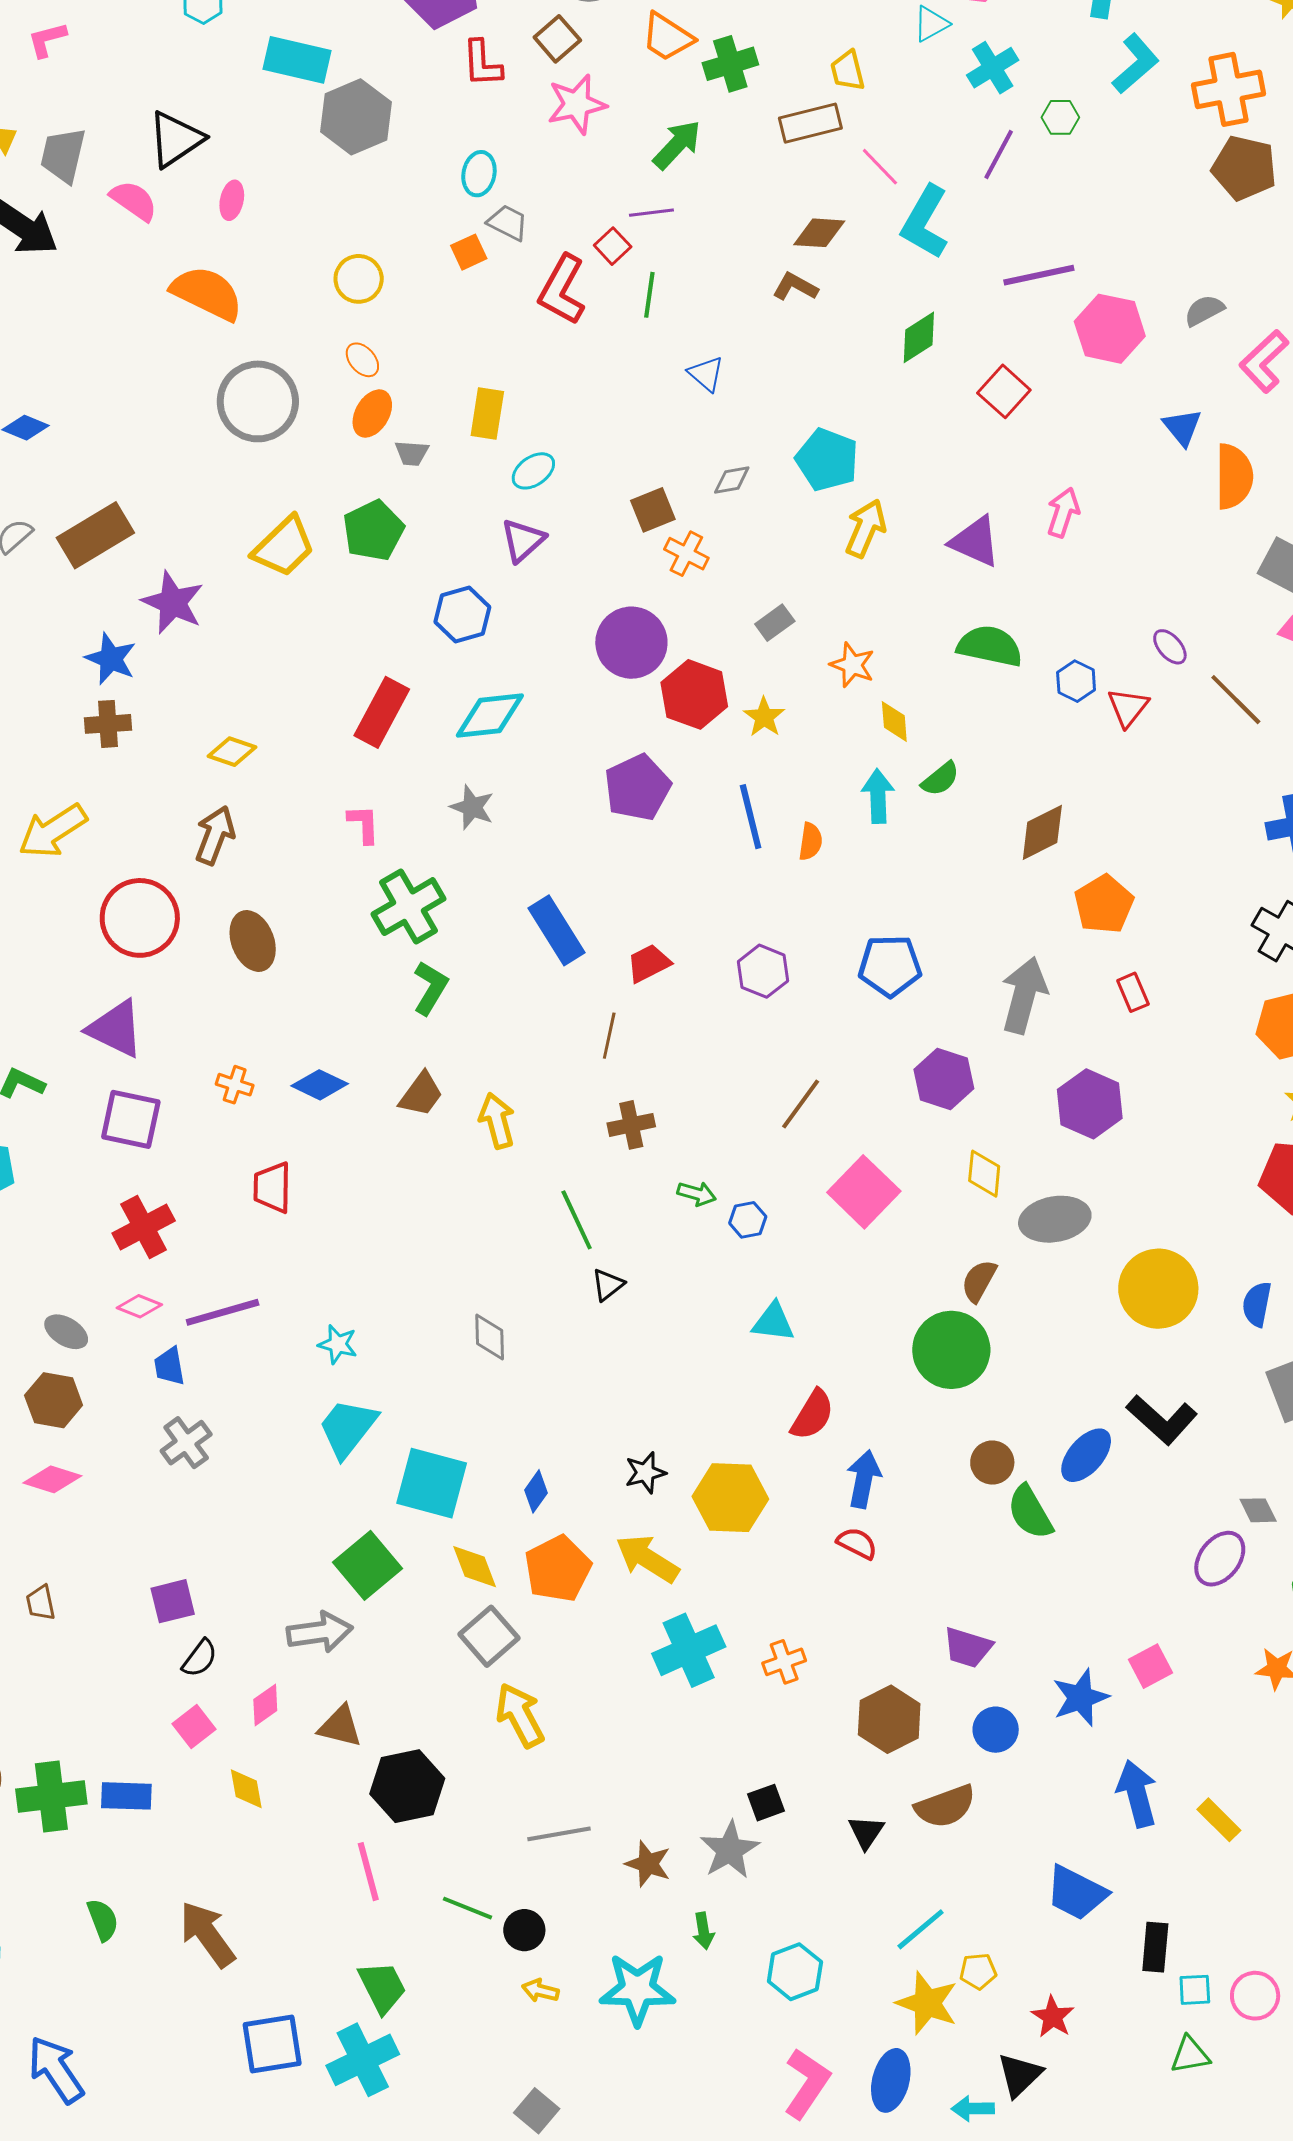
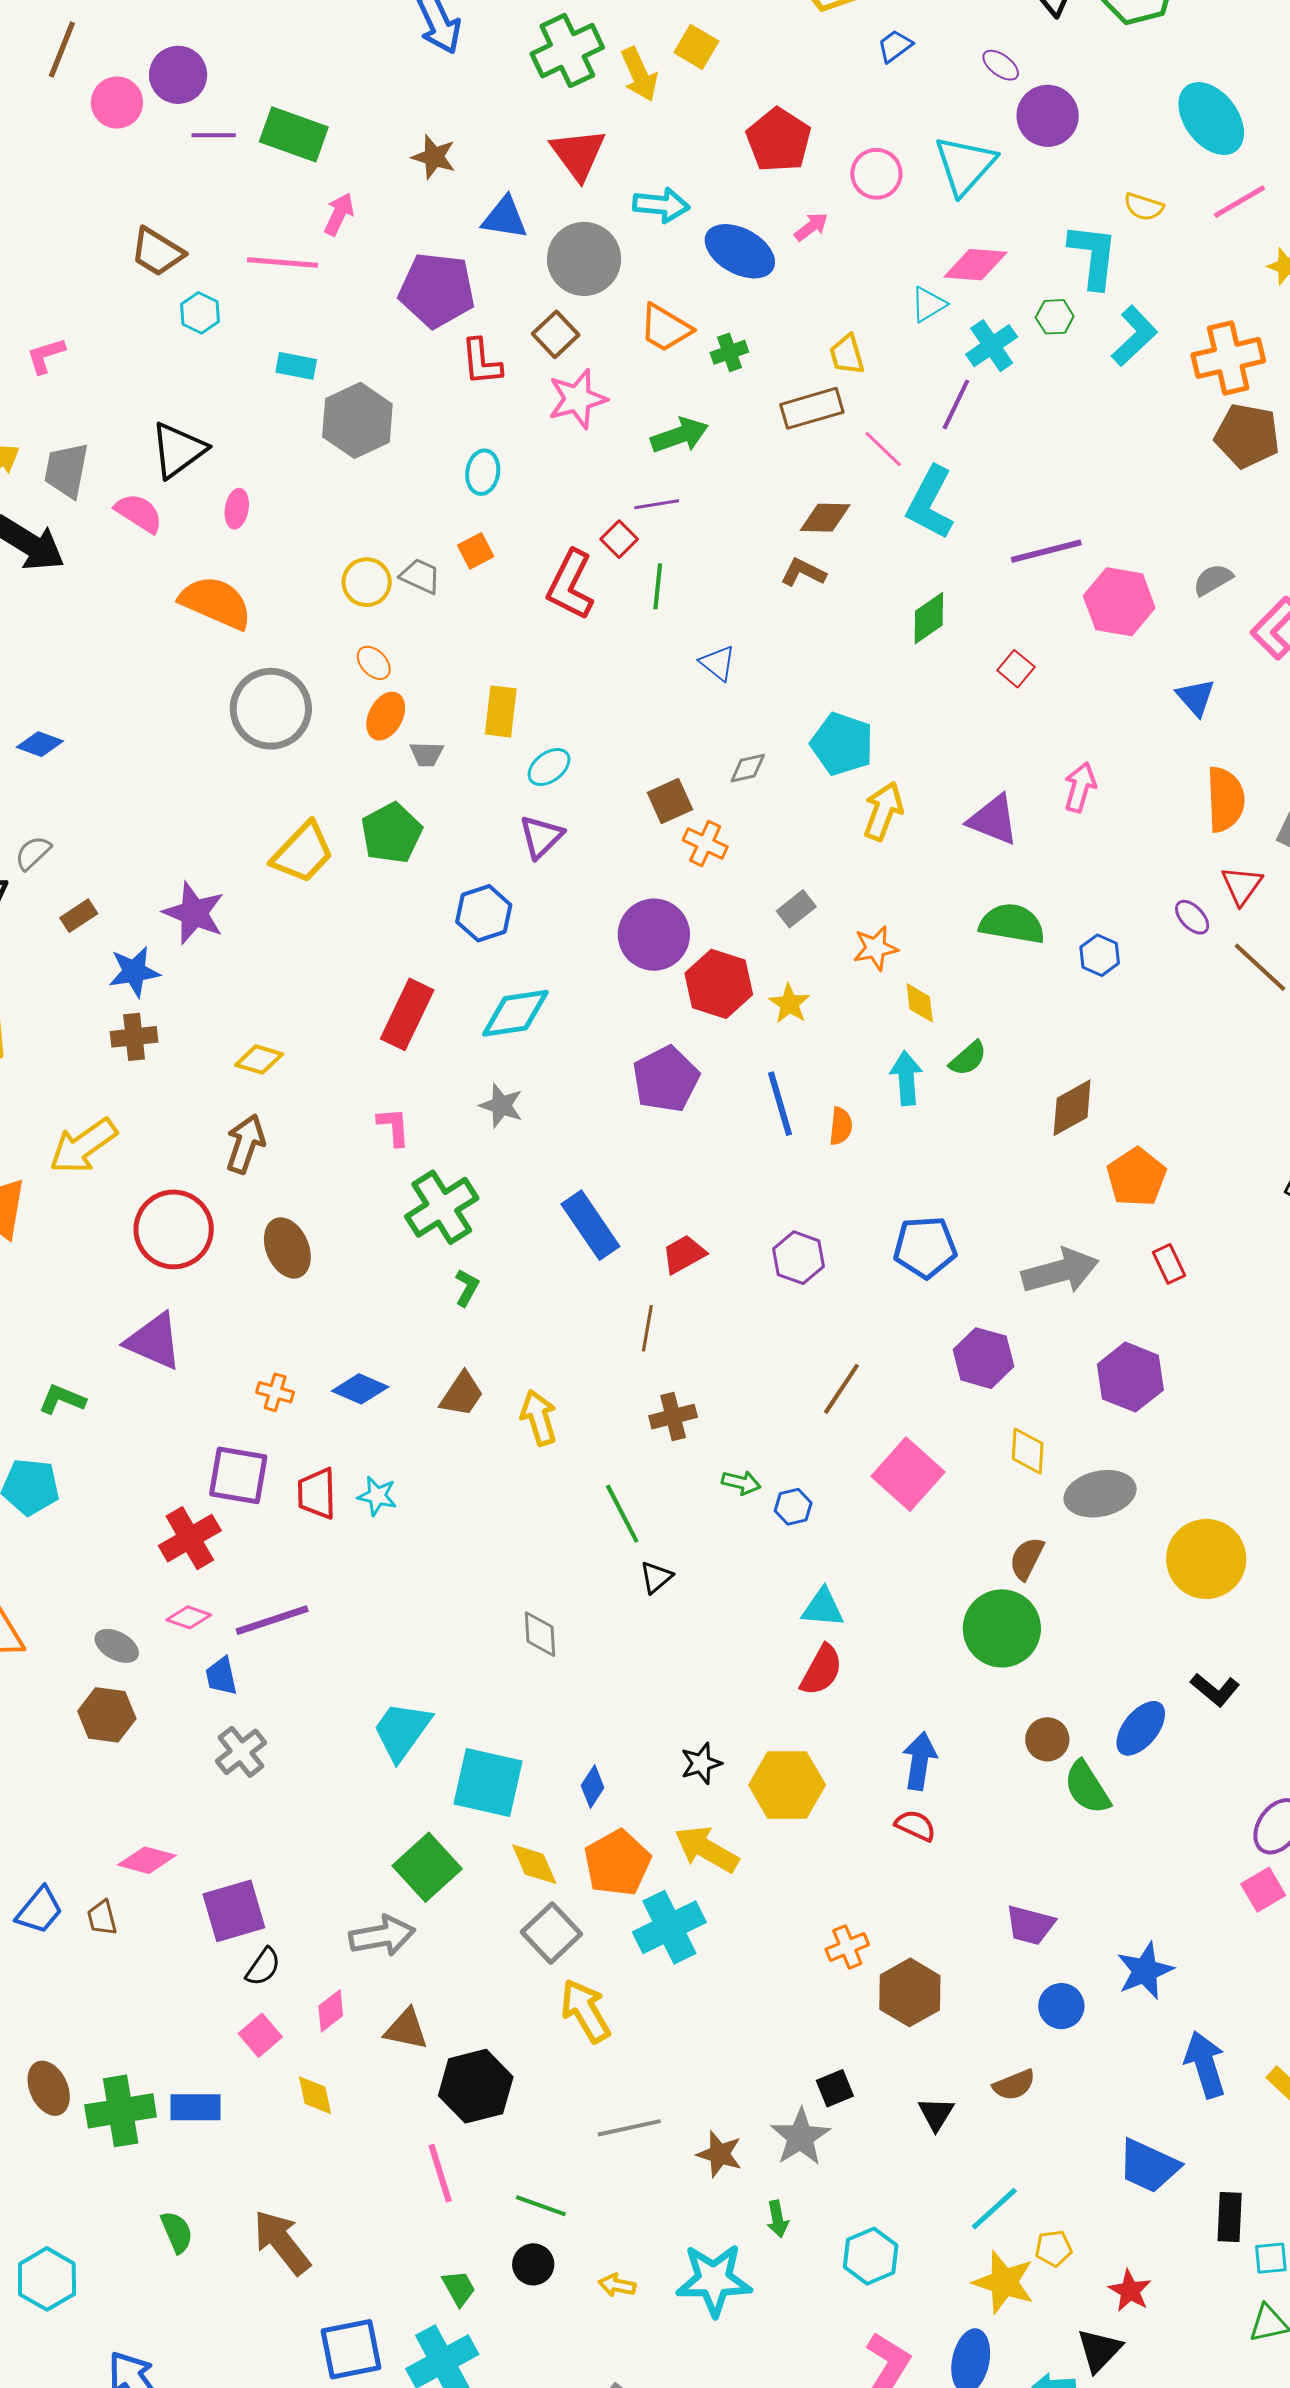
cyan rectangle: (297, 60) -> (296, 366), size x0.6
green cross: (730, 64) -> (729, 352), size x0.7
green hexagon: (1060, 117) -> (1055, 317), moved
green arrow: (677, 145) -> (679, 435), turned 30
purple line: (999, 154) -> (956, 404), moved
gray trapezoid: (508, 223) -> (420, 576), moved
red square: (1004, 391) -> (1016, 669), size x0.7
orange semicircle: (1234, 476) -> (1225, 799), moved
brown rectangle: (95, 535) -> (79, 916), moved, size x0.5
blue star: (111, 659) -> (134, 972), turned -30
orange star: (852, 665) -> (875, 948), turned -30
red triangle: (1128, 707) -> (1242, 885), moved
green L-shape: (430, 988) -> (467, 1288), size x0.7
gray arrow: (1024, 995) -> (1060, 1271), turned 62
purple square: (131, 1119) -> (238, 1475), moved
cyan star: (338, 1344) -> (377, 1496), moved
red semicircle: (813, 1415) -> (821, 1670), moved
black L-shape: (1162, 1420) -> (1215, 1690), size x0.7
pink diamond: (52, 1479) -> (147, 1860), moved
purple square: (173, 1601) -> (234, 1911), size x1.4
cyan cross: (689, 1650) -> (669, 1927), moved
pink square: (1150, 1666) -> (1263, 1890), moved
brown hexagon: (889, 1719) -> (910, 1992), moved
brown semicircle: (945, 1806) -> (1014, 2085), size x0.7
black circle: (524, 1930) -> (533, 2264), moved
green trapezoid: (382, 1987) -> (459, 2288), size x0.7

